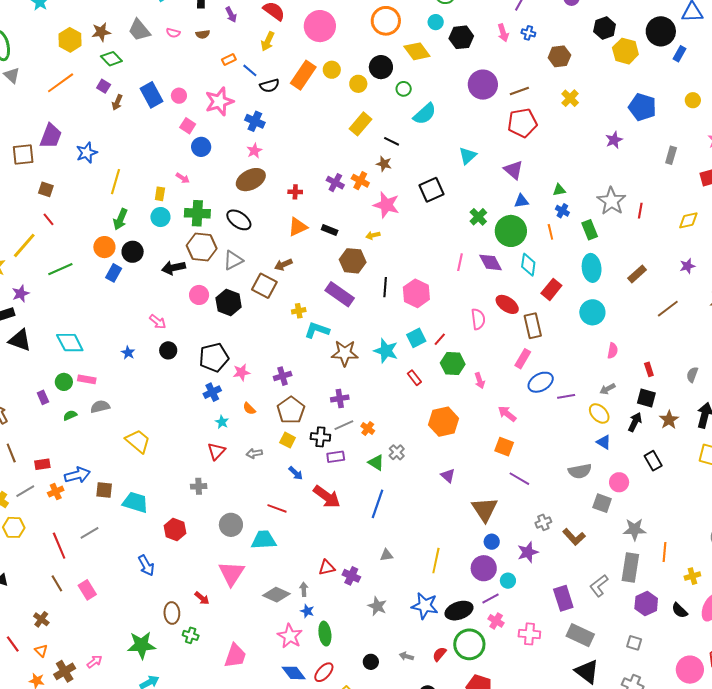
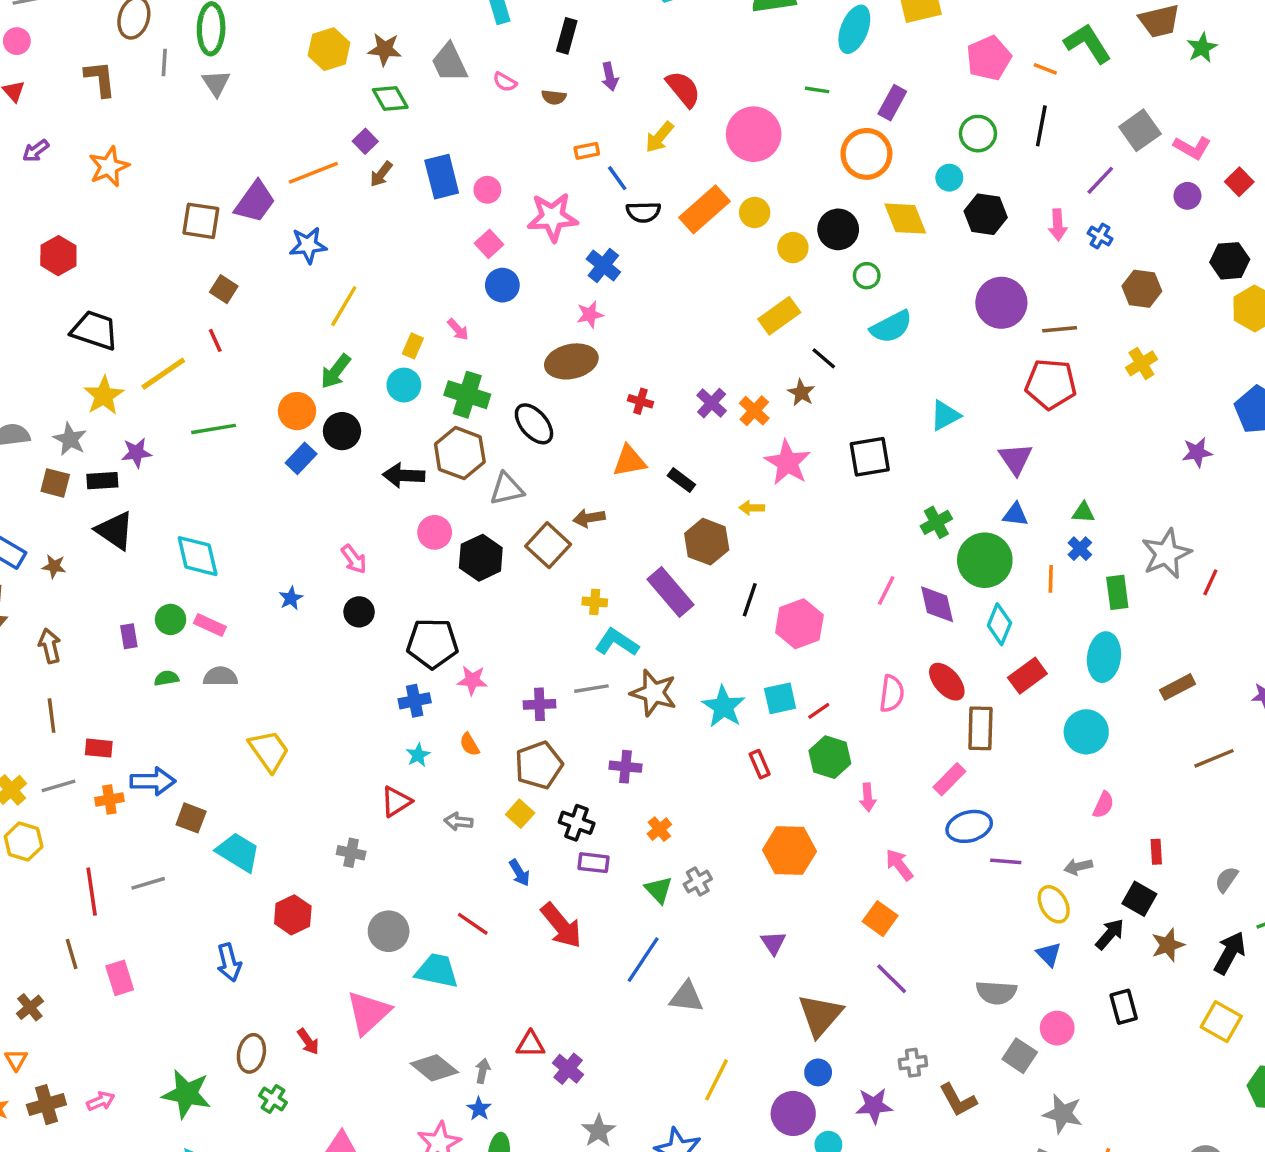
orange line: (61, 83) -> (313, 173), moved
gray line: (344, 425) -> (591, 689), moved
gray triangle: (387, 555) -> (686, 997), moved, size x1.5

